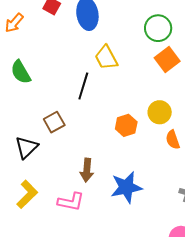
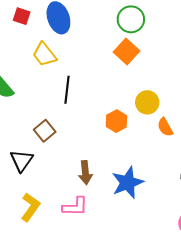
yellow trapezoid: (106, 58) -> (45, 54), moved
orange square: (167, 59) -> (126, 52), moved

